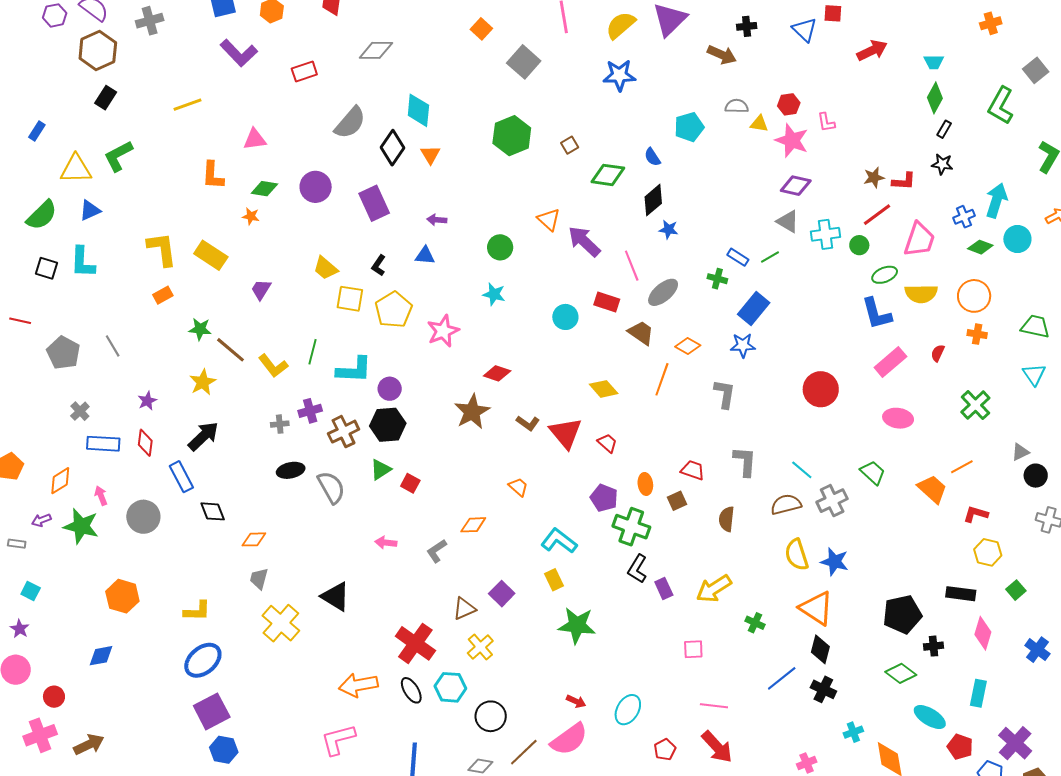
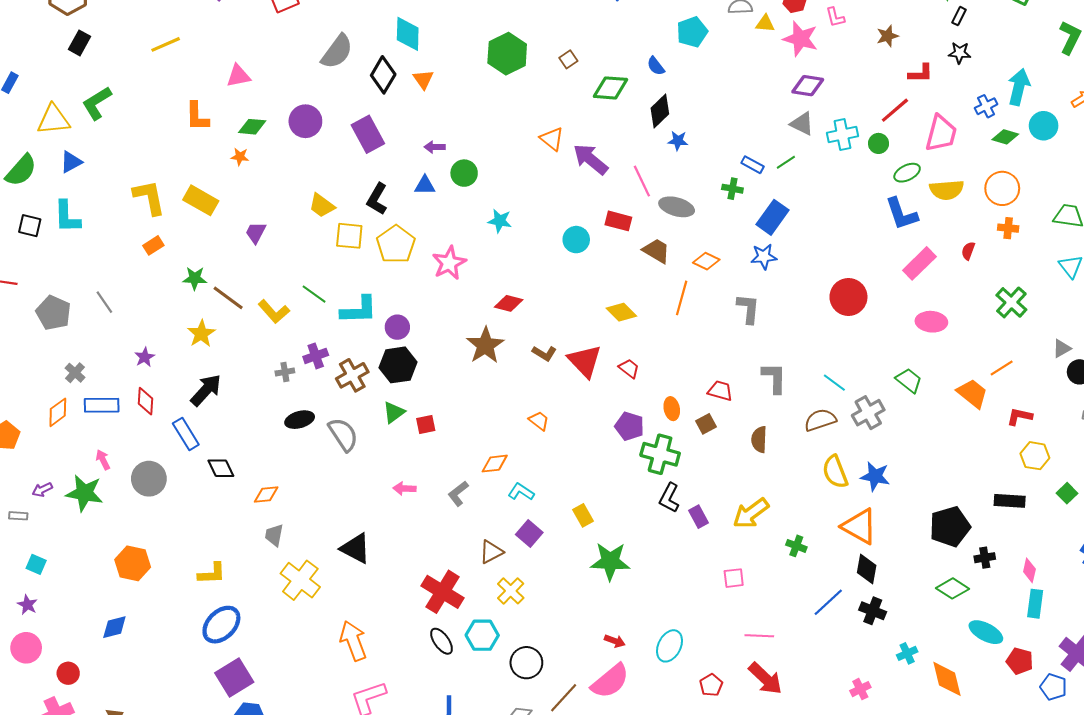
brown star: (874, 177) -> (887, 36), moved
green circle: (500, 247) -> (464, 173), moved
black L-shape: (379, 265) -> (377, 199), size x1.4
gray ellipse: (663, 292) -> (677, 207), turned 60
green line: (312, 352) -> (314, 294), turned -65
orange diamond: (60, 481) -> (58, 412), moved
red square: (410, 483) -> (426, 425), turned -36
cyan L-shape: (559, 541) -> (521, 492), moved, size x0.7
pink diamond: (983, 633) -> (1029, 570), moved, size x0.7
orange arrow: (358, 685) -> (353, 641), moved, turned 84

